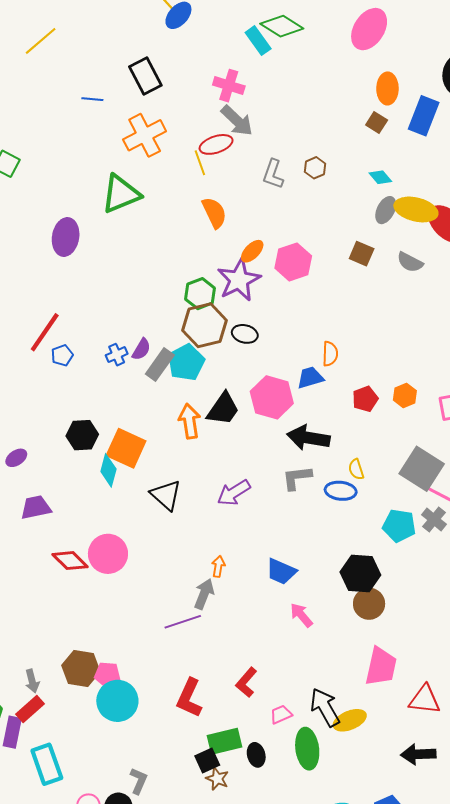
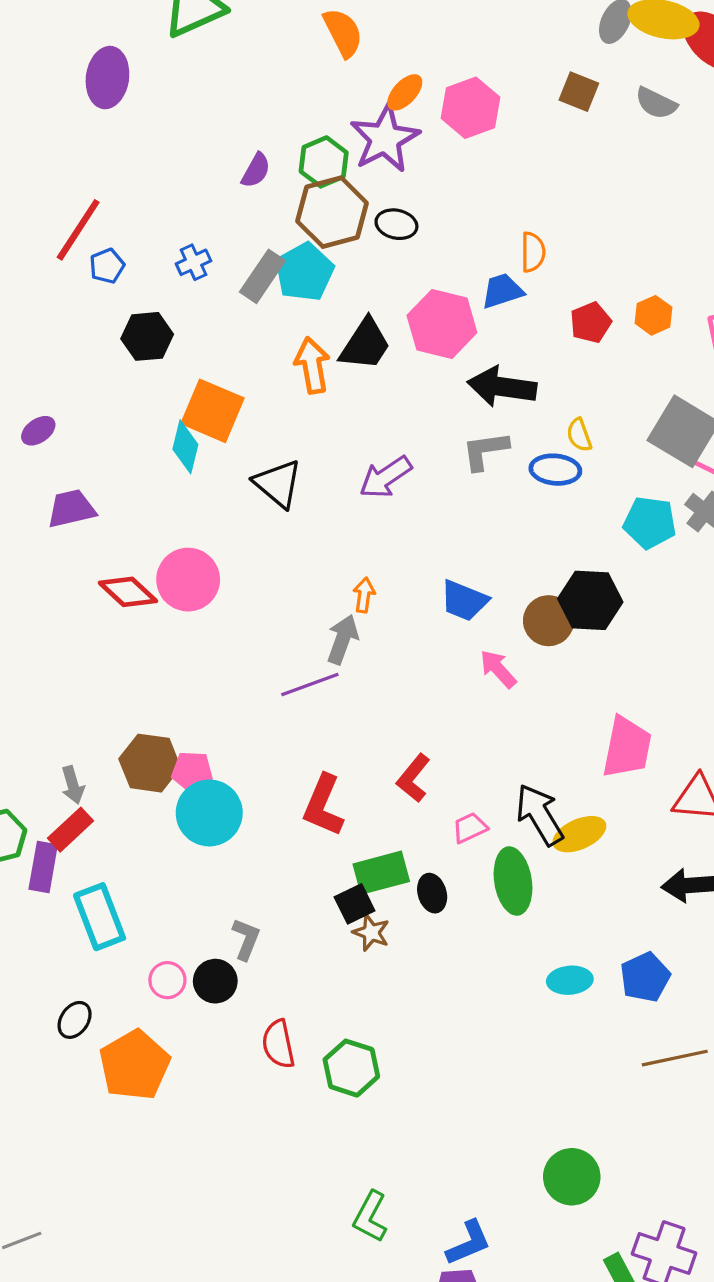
purple semicircle: (141, 349) -> (256, 170), moved
black hexagon: (82, 435) -> (147, 336), moved
brown circle: (369, 604) -> (549, 621), moved

